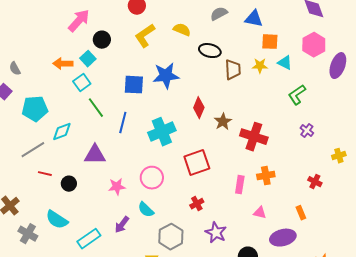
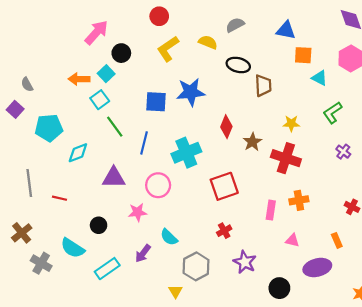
gray semicircle: (219, 14) -> (235, 25), moved
yellow star: (260, 66) -> (291, 123), moved
gray line: (33, 150) -> (29, 183), moved, turned -65
pink circle: (152, 178) -> (158, 185), moved
black circle: (69, 184) -> (99, 225), moved

